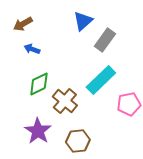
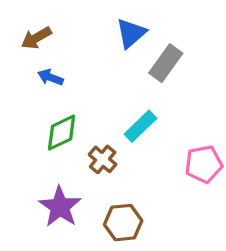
cyan rectangle: (101, 80) -> (140, 126), moved, size x0.7
brown cross: (65, 101) -> (103, 159), size x0.7

